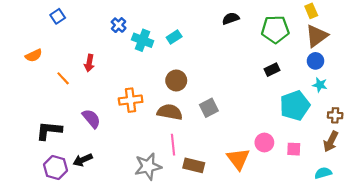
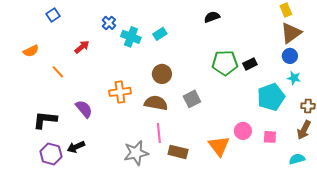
green pentagon: (275, 29) -> (225, 63), moved
red arrow: (89, 63) -> (82, 47), moved, turned -140

